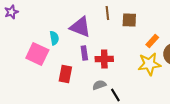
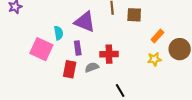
purple rectangle: (84, 53) -> (78, 48), moved
yellow star: (149, 64) -> (154, 59), size x0.6
gray semicircle: (99, 85) -> (92, 67), moved

